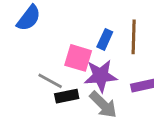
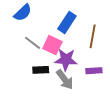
blue rectangle: (105, 39) -> (67, 22), moved, size x1.5
gray line: (50, 81) -> (33, 43), moved

